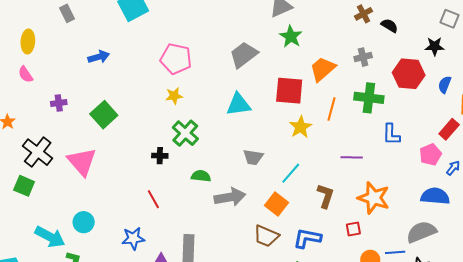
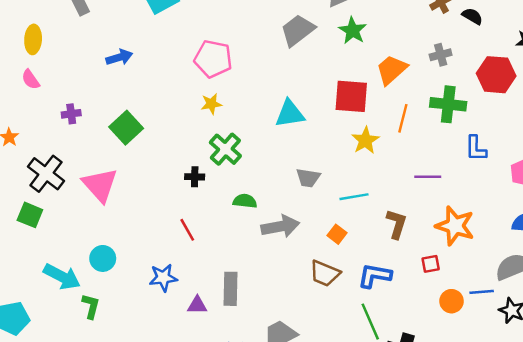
gray trapezoid: (244, 55) -> (298, 30), moved
cyan line: (291, 173) -> (354, 197), turned 40
orange square: (277, 204) -> (337, 234), size x0.7

